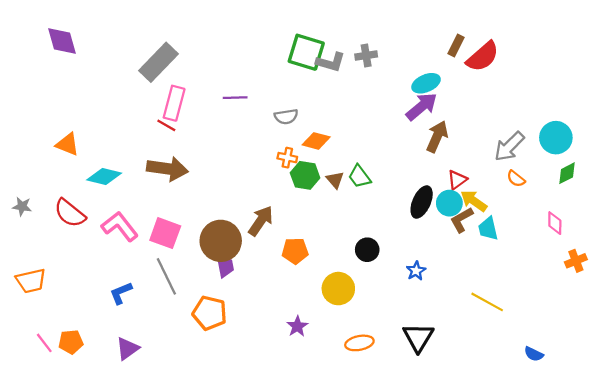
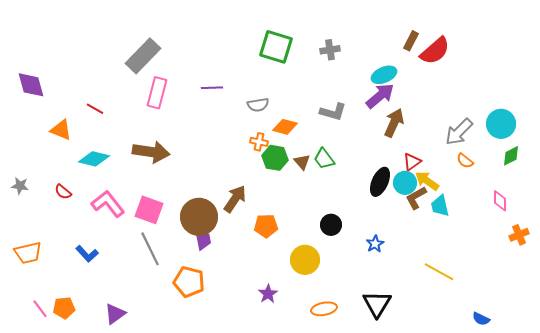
purple diamond: (62, 41) -> (31, 85), moved
gray L-shape: (331, 62) -> (333, 112), moved
red line: (166, 125) -> (95, 109), moved
red semicircle: (70, 213) -> (63, 192), size x0.6
blue L-shape: (121, 293) -> (87, 254), moved, turned -110

